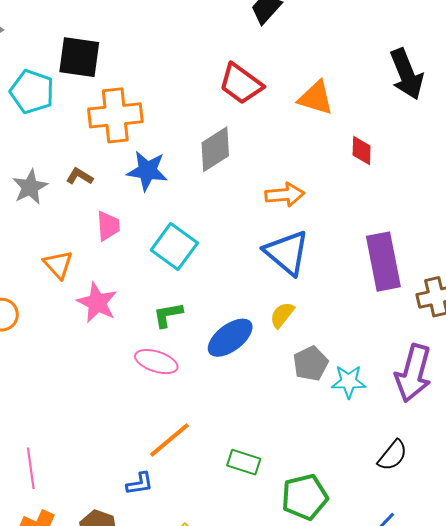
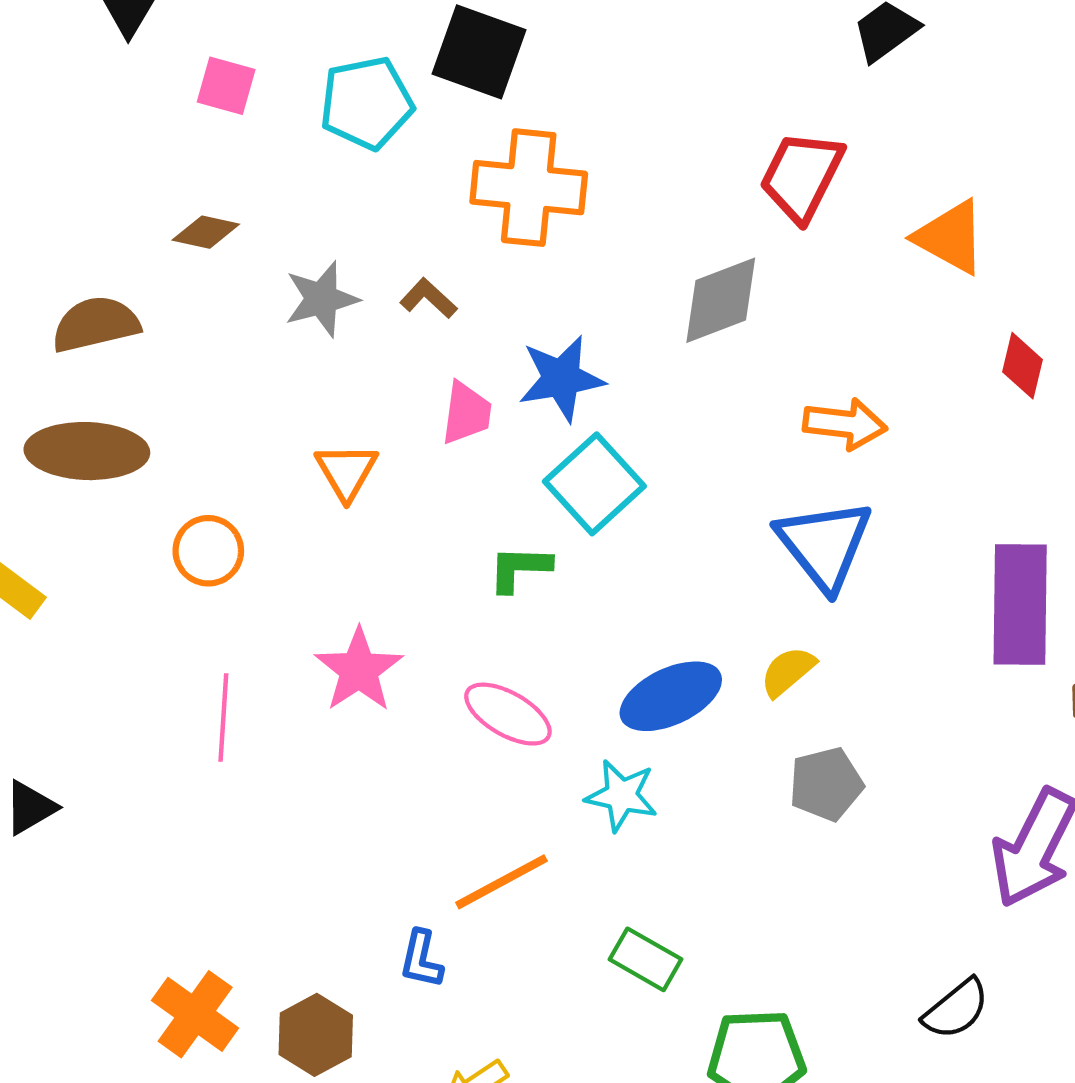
red trapezoid: (241, 84) -> (802, 176), turned 69
cyan pentagon: (32, 92) -> (367, 103), turned 30
blue star: (147, 171) -> (561, 378), moved, turned -30
pink star: (97, 303) -> (359, 670), moved
green L-shape: (168, 315) -> (520, 568), moved
cyan star: (349, 382) -> (621, 795), moved
pink line: (31, 468) -> (223, 717), moved
blue L-shape: (140, 484) -> (421, 959), turned 100

